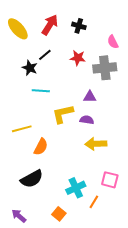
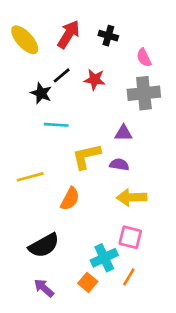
pink semicircle: (113, 42) -> (144, 58), moved
red star: (78, 58) -> (95, 80), moved
orange semicircle: (41, 147) -> (70, 199), moved
pink square: (110, 180) -> (130, 237), moved
orange square: (59, 214) -> (88, 282), moved
purple arrow: (19, 216) -> (44, 288), moved

